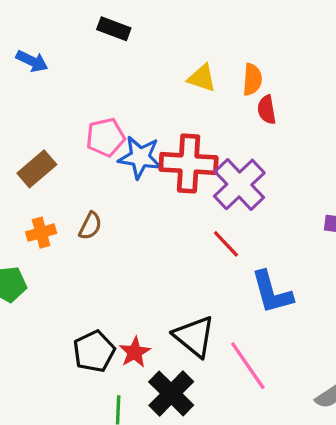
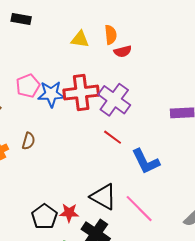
red semicircle: (267, 110) -> (123, 51), turned -84
red star: (135, 352) -> (69, 213), turned -30

